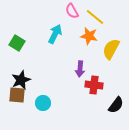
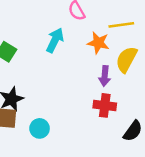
yellow line: (95, 17) -> (121, 25), moved, turned -48
purple arrow: (80, 69) -> (105, 76), moved

